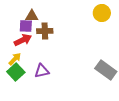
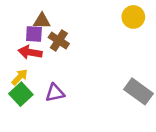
brown cross: (45, 31) -> (59, 41), turned 35
red arrow: (23, 40) -> (30, 52), turned -144

